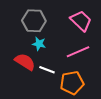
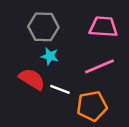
pink trapezoid: (81, 21) -> (103, 27), turned -40

